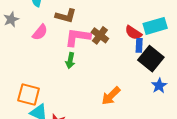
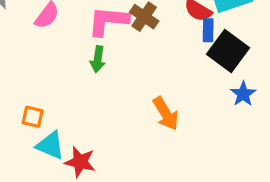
orange square: (29, 94) -> (33, 117), size x0.6
orange arrow: (111, 96) -> (166, 114), turned -75

